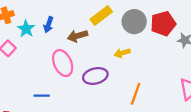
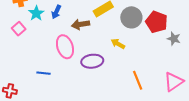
red pentagon: (163, 24) -> (157, 22), turned 30
yellow arrow: (122, 53) -> (118, 44), turned 40
orange line: (136, 94) -> (138, 80), moved, turned -48

